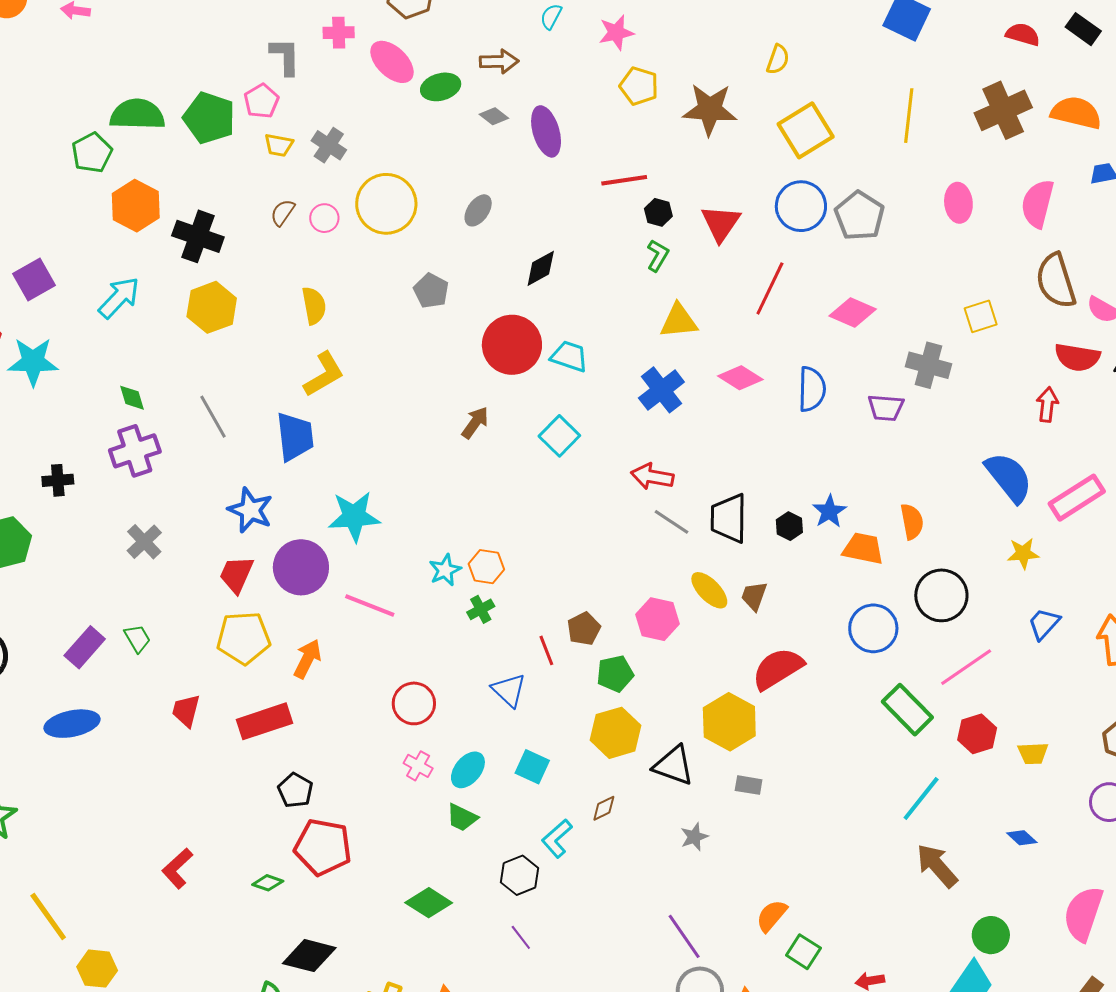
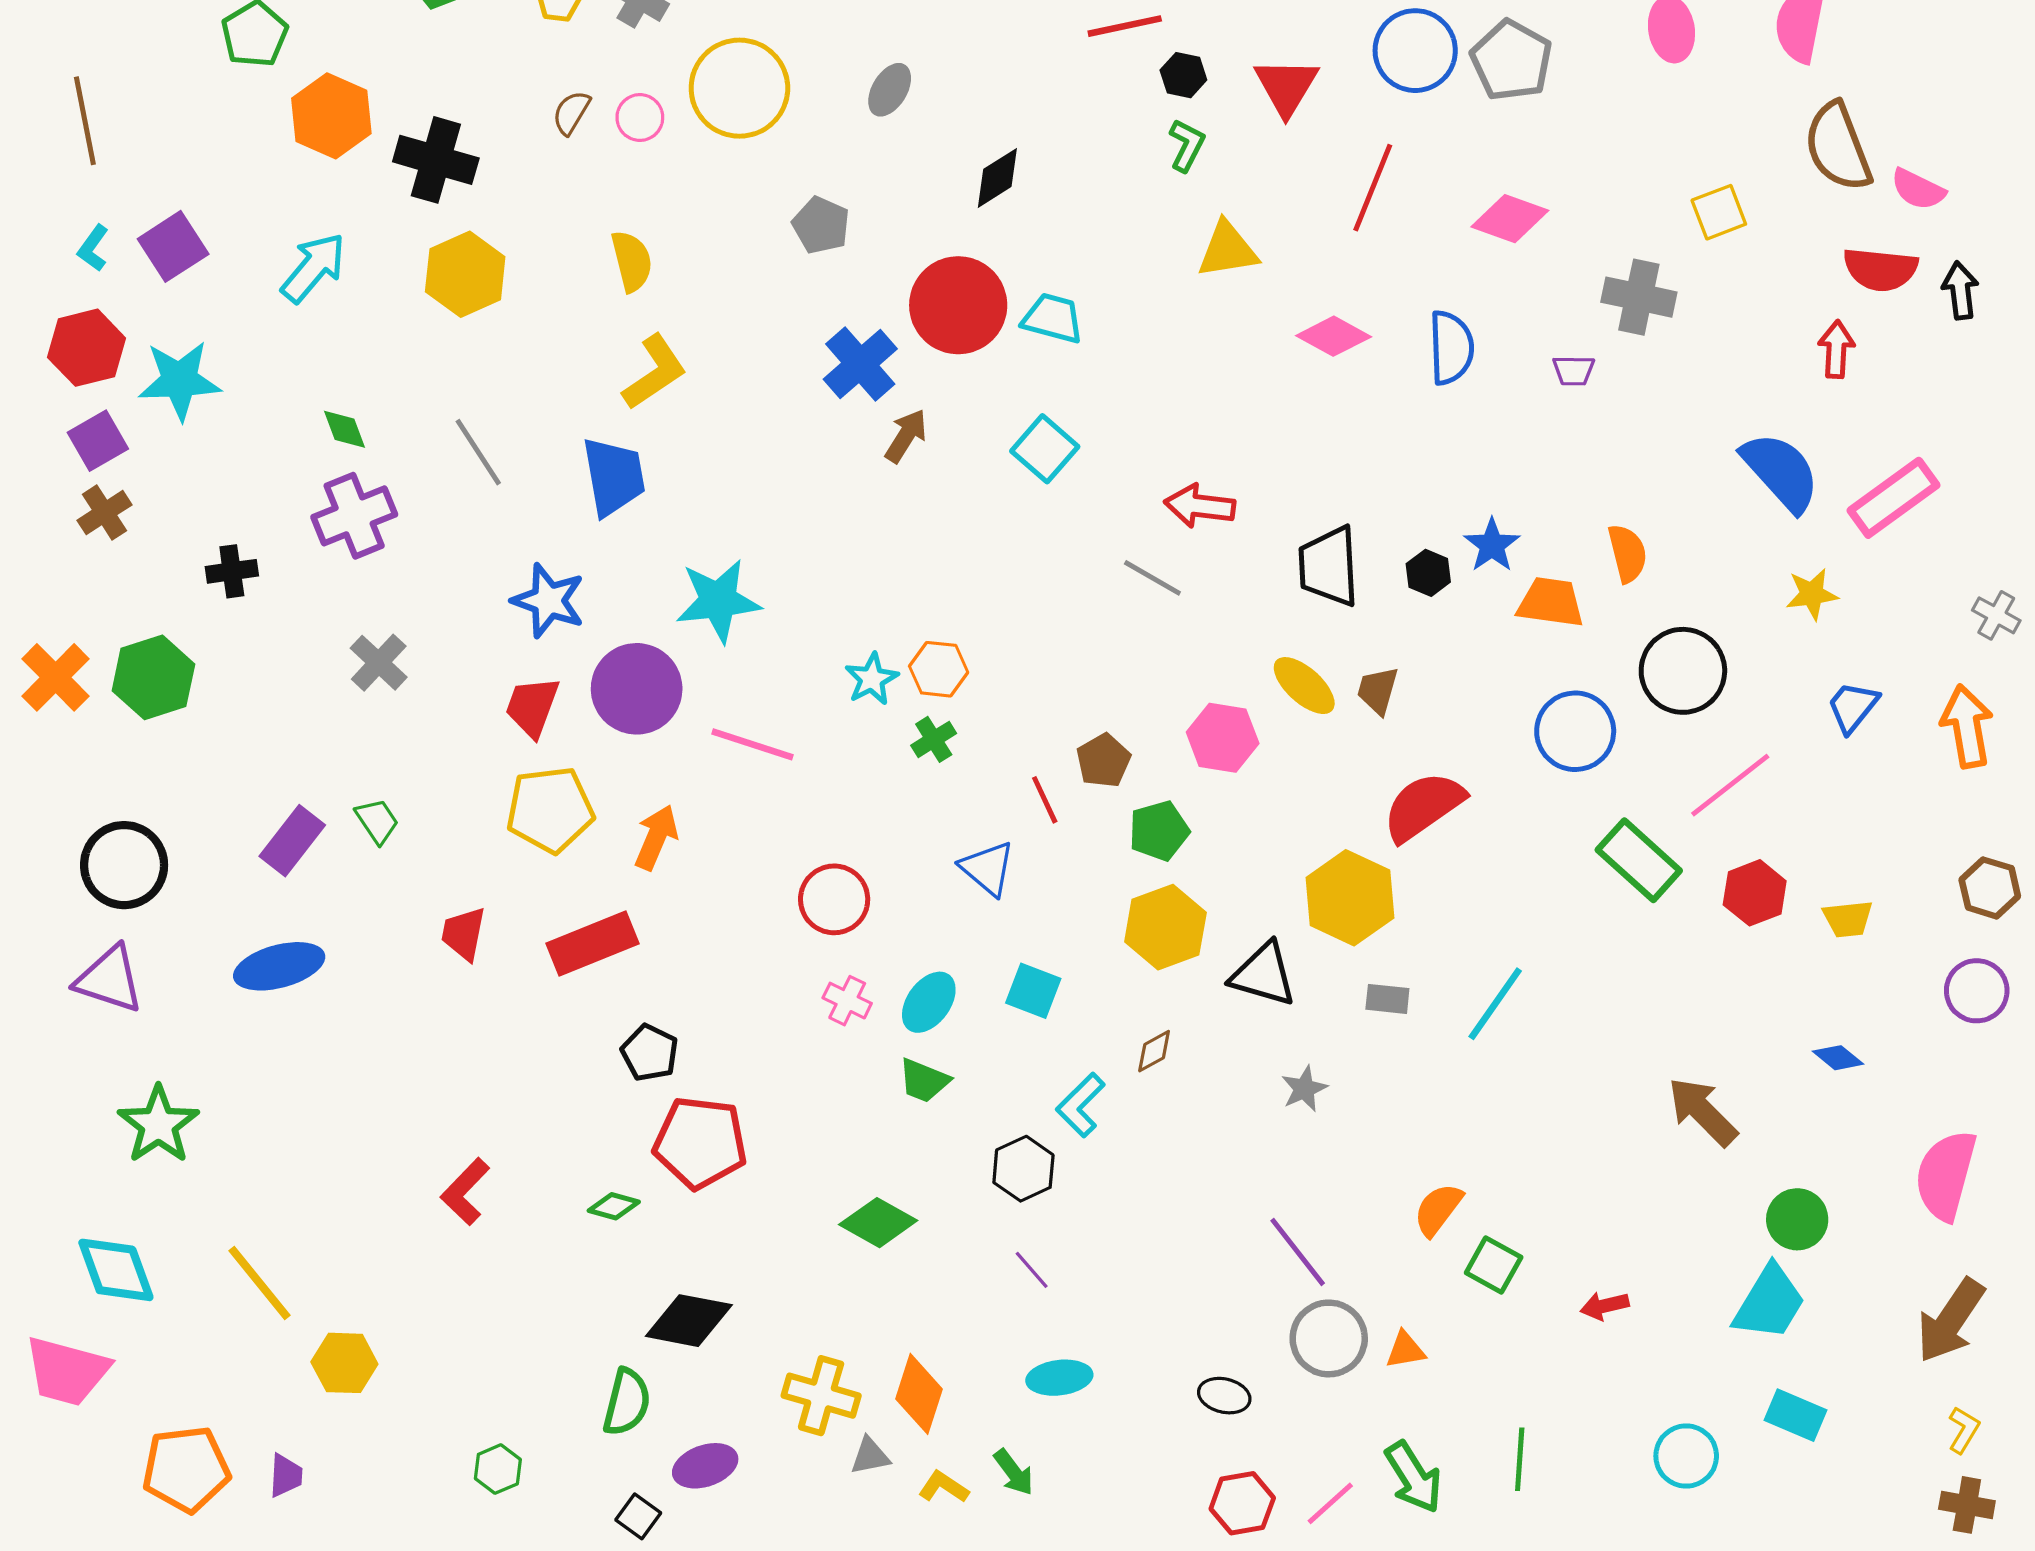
blue cross: (661, 390) -> (860, 364), moved
purple trapezoid: (886, 408) -> (1574, 371), size x0.7
gray line: (671, 522) -> (1152, 578), moved
cyan line: (921, 799) -> (1495, 1004), moved

